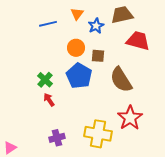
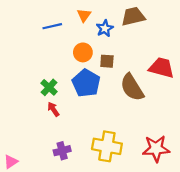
red trapezoid: (138, 41) -> (162, 68), moved
red star: (130, 118) -> (156, 149), moved, turned 30

